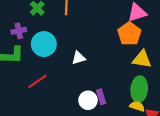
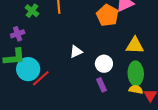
orange pentagon: (129, 34) -> (108, 15), moved
cyan circle: (44, 44) -> (28, 69), moved
white circle: (88, 100) -> (104, 64), moved

